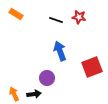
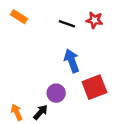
red square: (92, 67) -> (94, 87), moved
black arrow: (34, 94) -> (41, 112), turned -40

